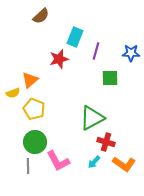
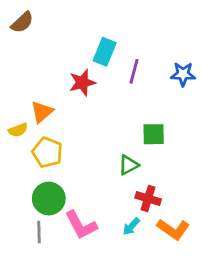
brown semicircle: (41, 16) -> (22, 22), moved
green square: (110, 78) -> (154, 134), moved
green triangle: (92, 118) -> (128, 165), size x0.6

